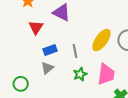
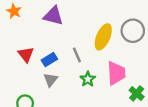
red triangle: (36, 27) -> (26, 54), moved

